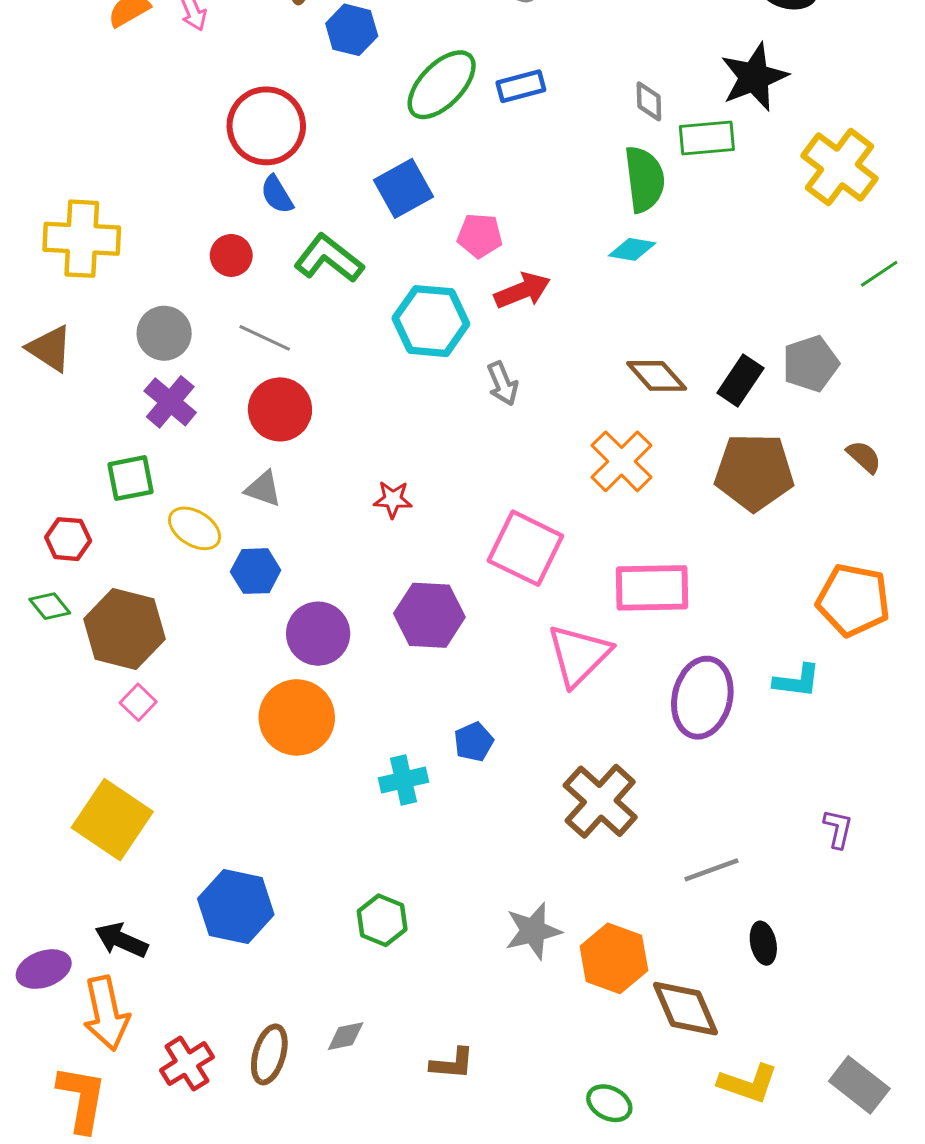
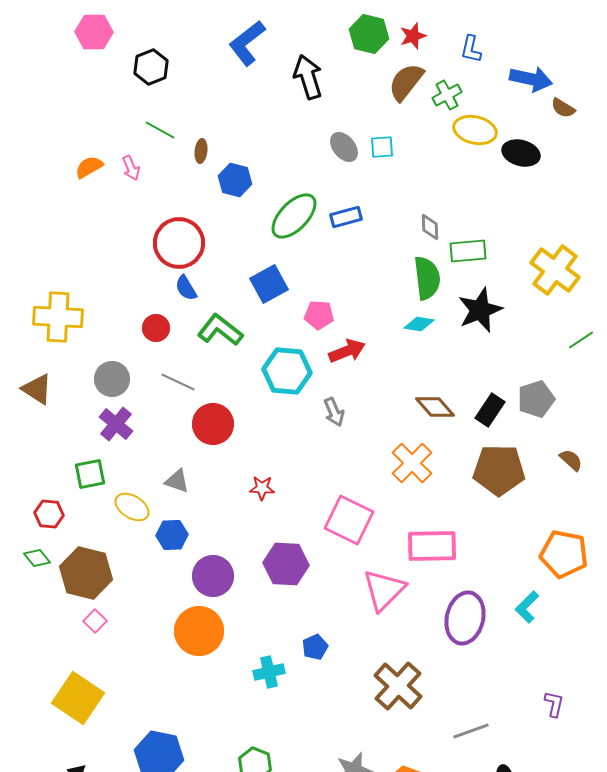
black star: (754, 77) -> (480, 310), moved
red circle: (280, 409) -> (213, 424), moved
cyan L-shape: (797, 681) -> (527, 607), turned 128

